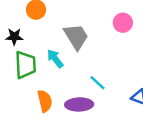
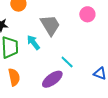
orange semicircle: (45, 101) -> (14, 77), moved
purple ellipse: (79, 104) -> (52, 79), turned -35

